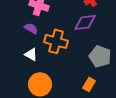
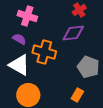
white triangle: (31, 54) -> (19, 65), size x1.6

